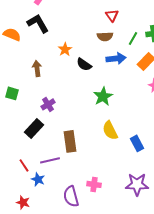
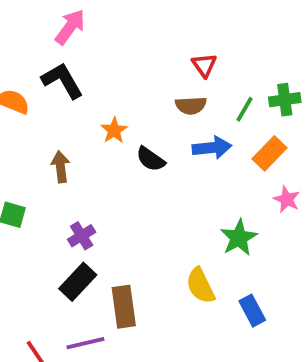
green star: (103, 96) -> (239, 238), moved
black rectangle: (34, 128) -> (78, 282), moved

